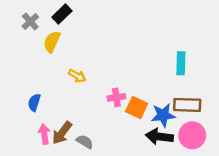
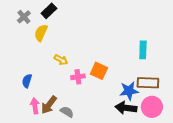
pink cross: (116, 97) -> (78, 77), moved
orange square: (137, 108) -> (99, 71), moved

